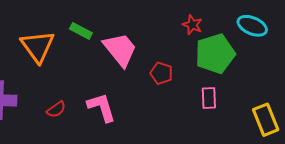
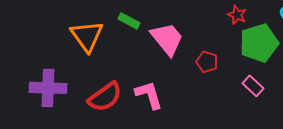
pink rectangle: (209, 98) -> (253, 86), turned -45
red semicircle: (56, 109) -> (105, 97), size x1.8

